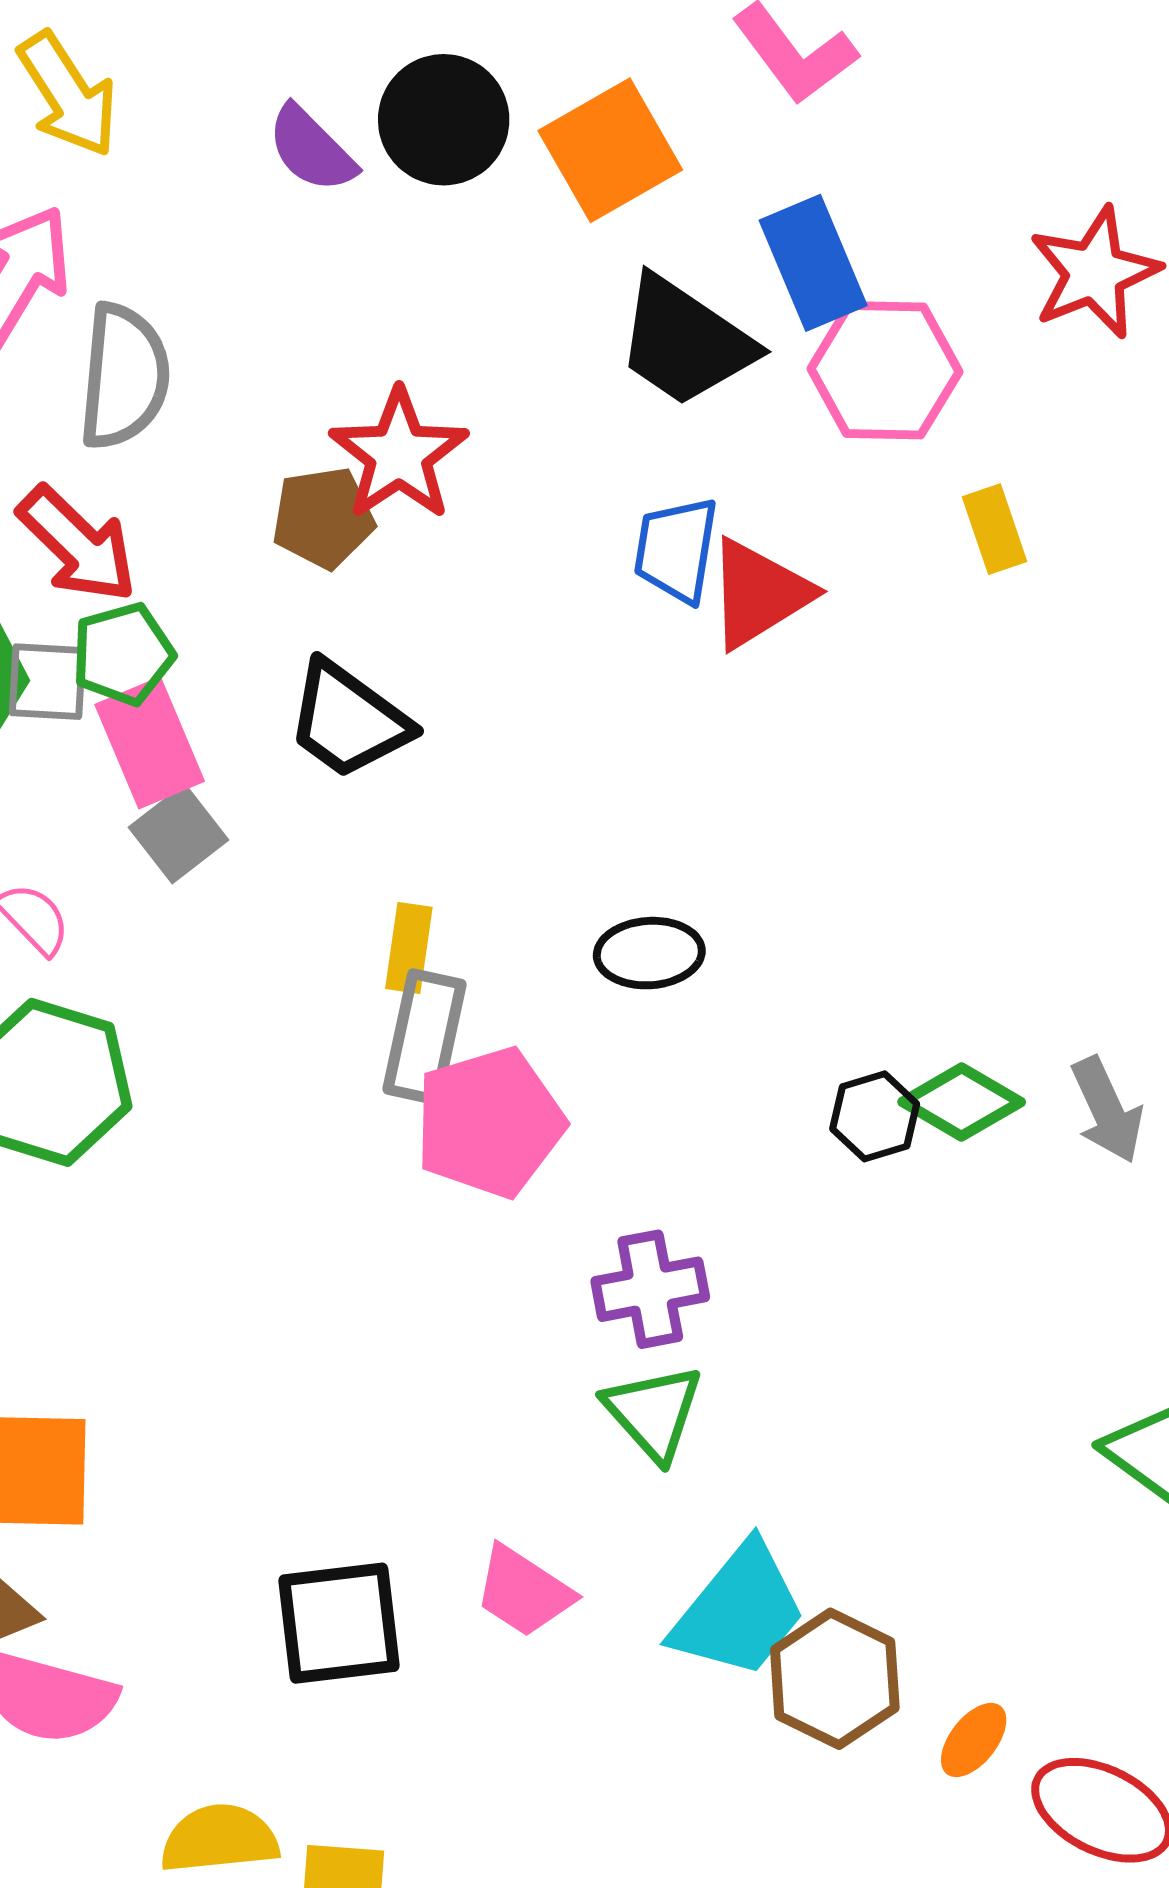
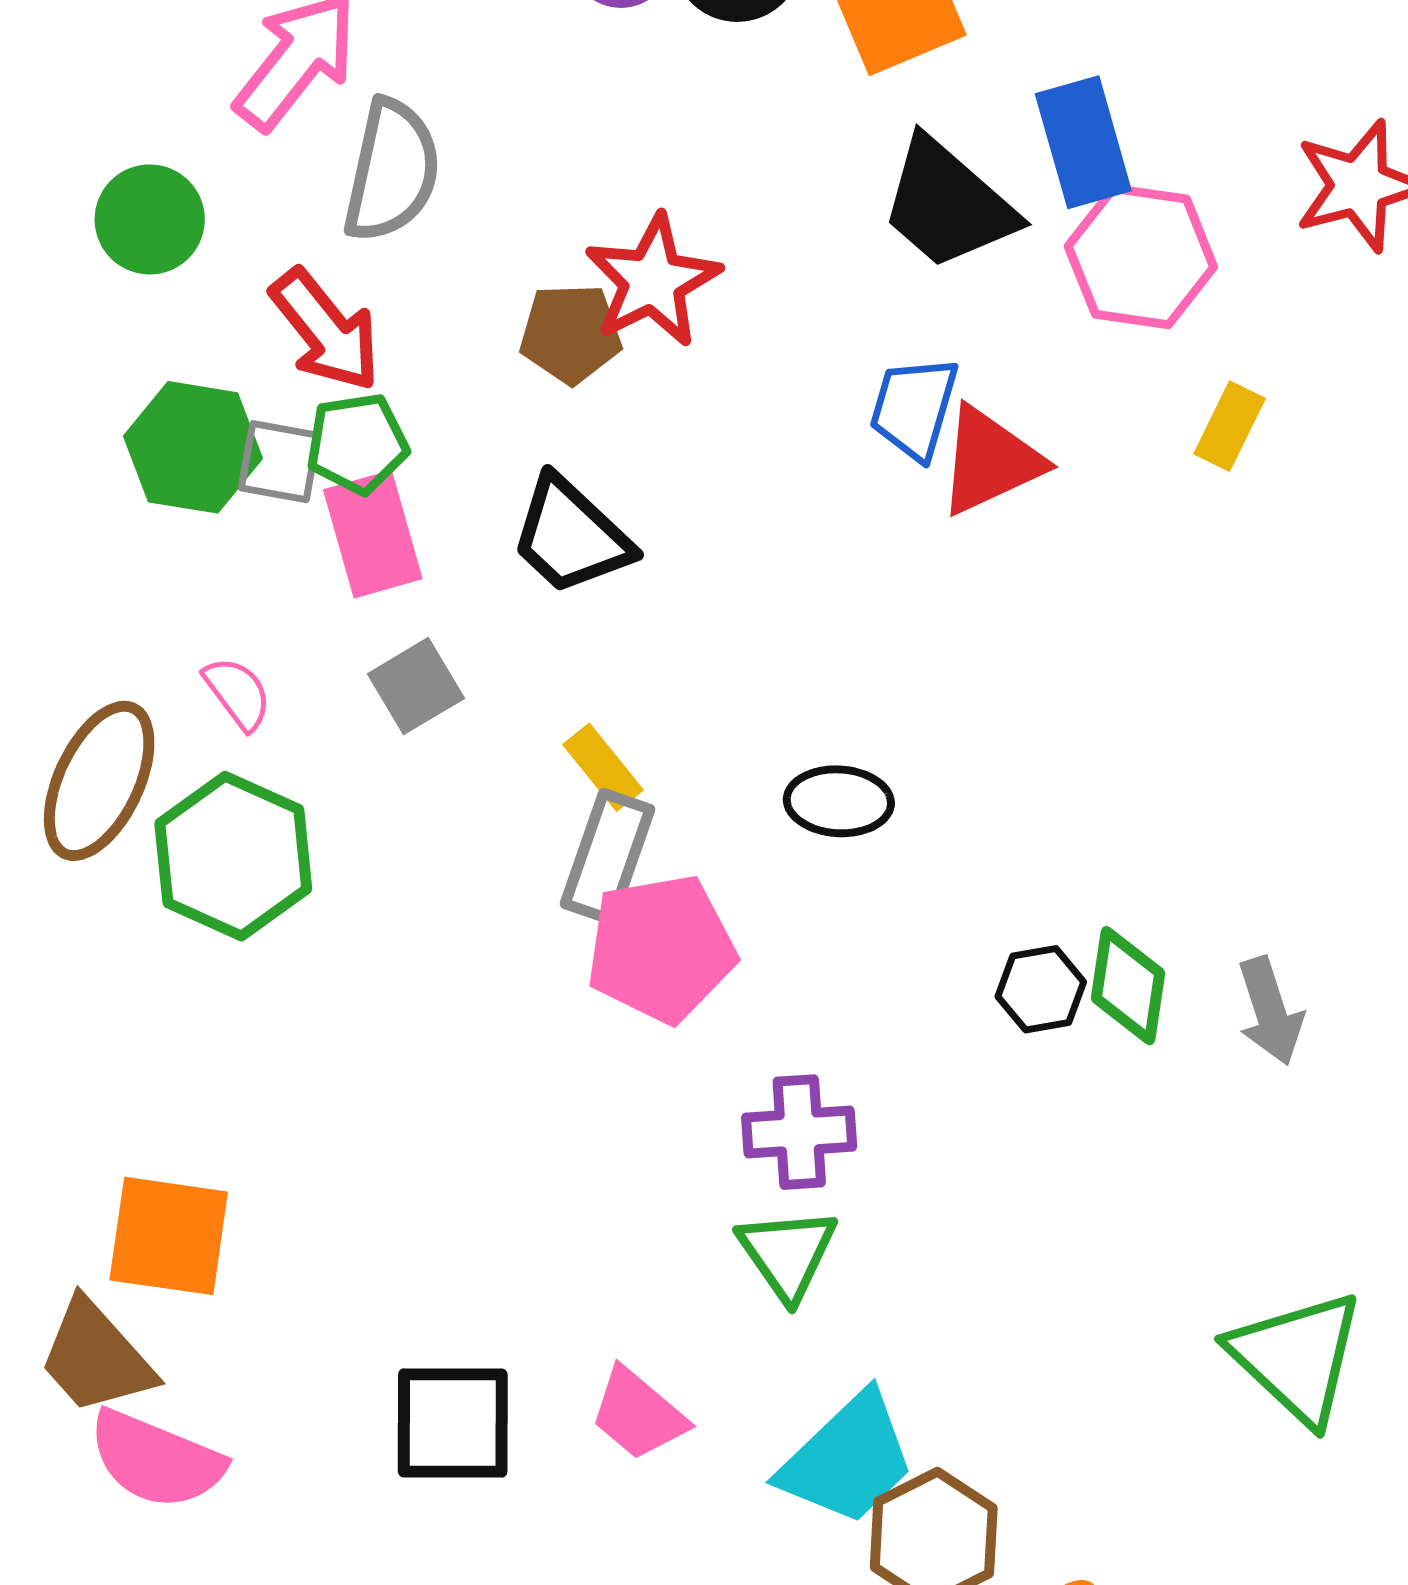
yellow rectangle: (994, 529) -> (1230, 426), turned 38
gray square: (179, 834) -> (416, 686), moved
yellow rectangle: (409, 948) -> (603, 767), turned -54
green diamond: (962, 1102) -> (1128, 986), turned 61

